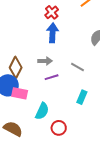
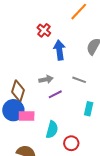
blue arrow: (53, 33) -> (59, 50), moved

